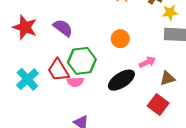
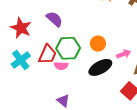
red star: (25, 27) -> (21, 28), moved
orange circle: (120, 39) -> (98, 44), moved
red trapezoid: (58, 70) -> (47, 54), turned -130

